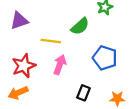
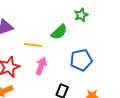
blue pentagon: (105, 58) -> (81, 60), turned -30

